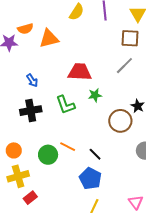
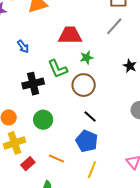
black cross: (31, 111) -> (33, 84), moved
brown circle: (120, 121) -> (84, 85), moved
orange line: (68, 147) -> (56, 158), moved

